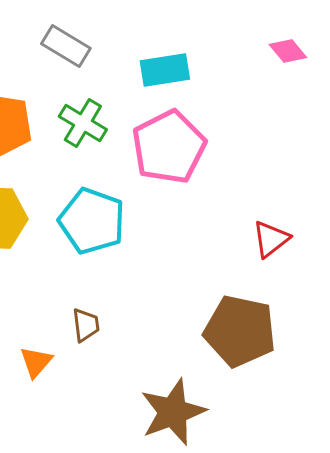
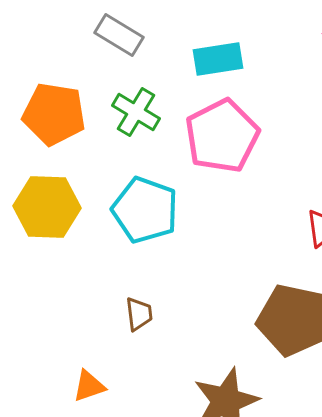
orange triangle: (36, 362) -> (89, 386), moved, turned 30

